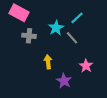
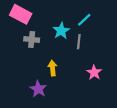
gray line: (72, 38) -> (79, 42), turned 48
purple star: (64, 81) -> (38, 89), moved

